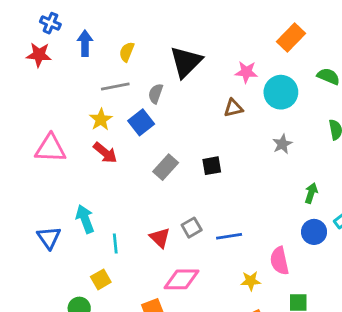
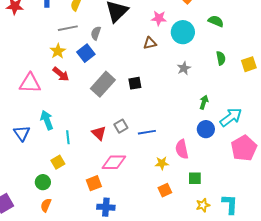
pink triangle: (50, 148) -> (30, 83), moved
gray rectangle: (166, 167) -> (103, 84), size x1.4

